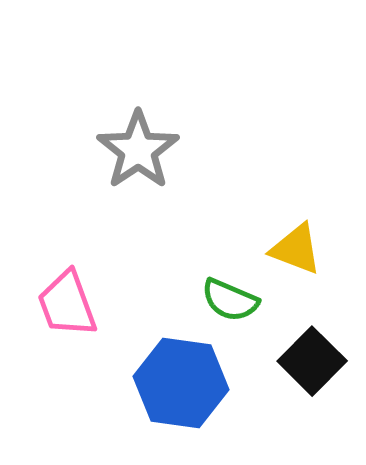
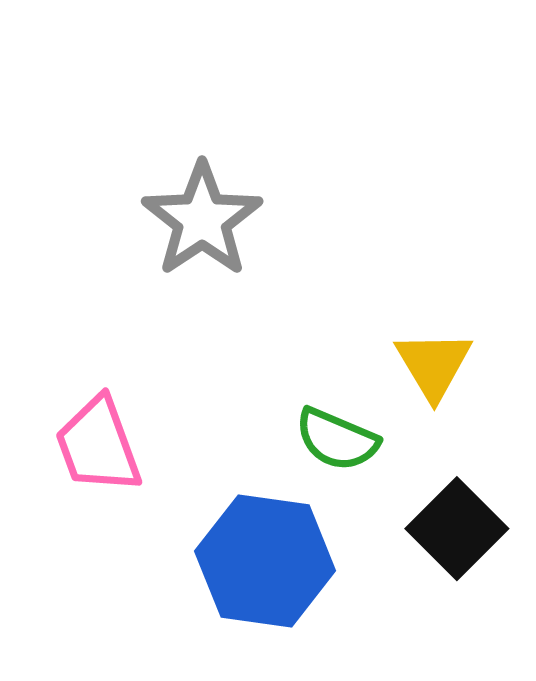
yellow triangle: (296, 249) -> (434, 365), turned 38

